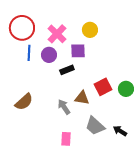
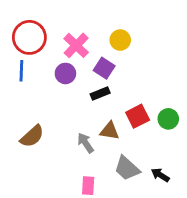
purple square: (78, 51) -> (104, 68), turned 35
blue line: (29, 53) -> (21, 71), moved
black rectangle: (67, 70) -> (100, 93), moved

